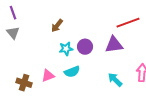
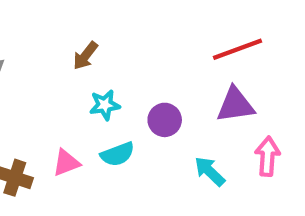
purple triangle: (114, 45) -> (235, 105), moved
purple circle: (85, 47) -> (165, 120), moved

